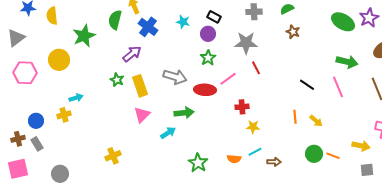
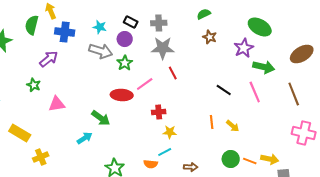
gray cross: (254, 12) -> (159, 23), moved
purple star: (369, 18) -> (244, 48), moved
blue cross: (148, 27) -> (65, 32), turned -30
gray arrow: (175, 77) -> (101, 51), moved
yellow rectangle: (140, 86) -> (20, 133), moved, turned -40
green arrow: (184, 113) -> (101, 118), turned 42
pink triangle: (142, 115) -> (57, 104), moved, turned 36
yellow arrow: (361, 146) -> (270, 159), moved
cyan line: (255, 152) -> (165, 152), moved
yellow cross: (113, 156) -> (41, 157), moved

